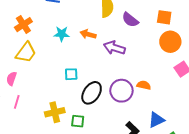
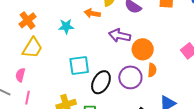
orange arrow: (88, 34) -> (92, 13), moved
orange circle: (170, 42) -> (143, 49), moved
cyan square: (71, 74) -> (79, 65), size x1.5
orange semicircle: (144, 85) -> (152, 70), turned 88

